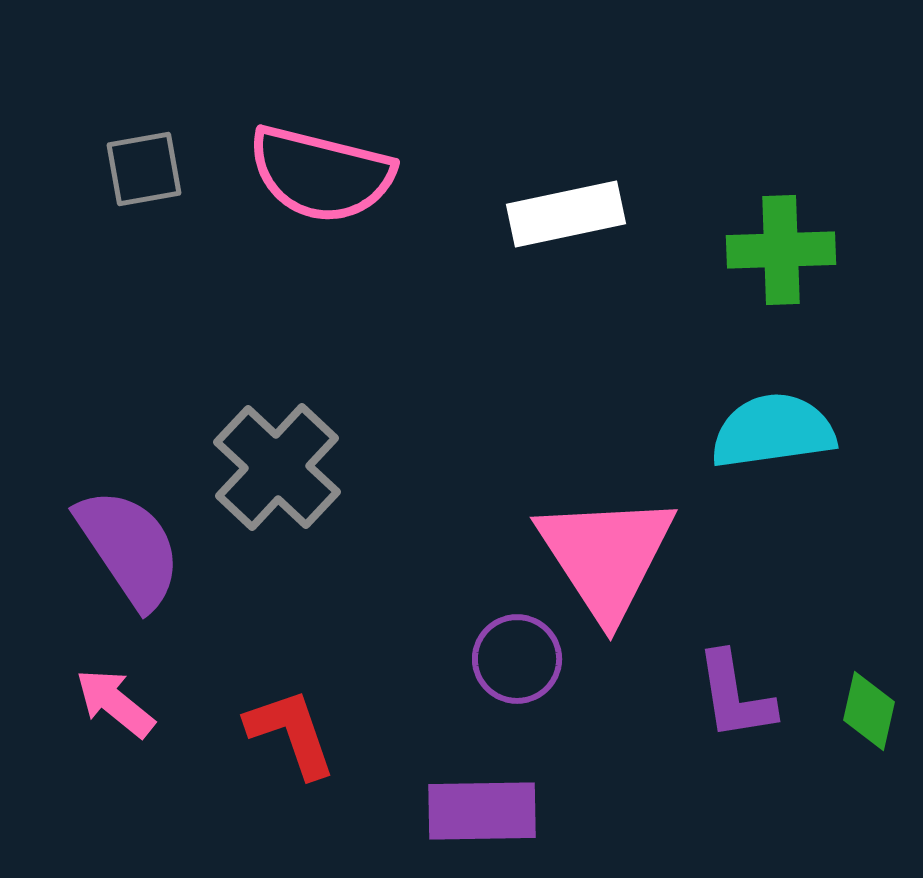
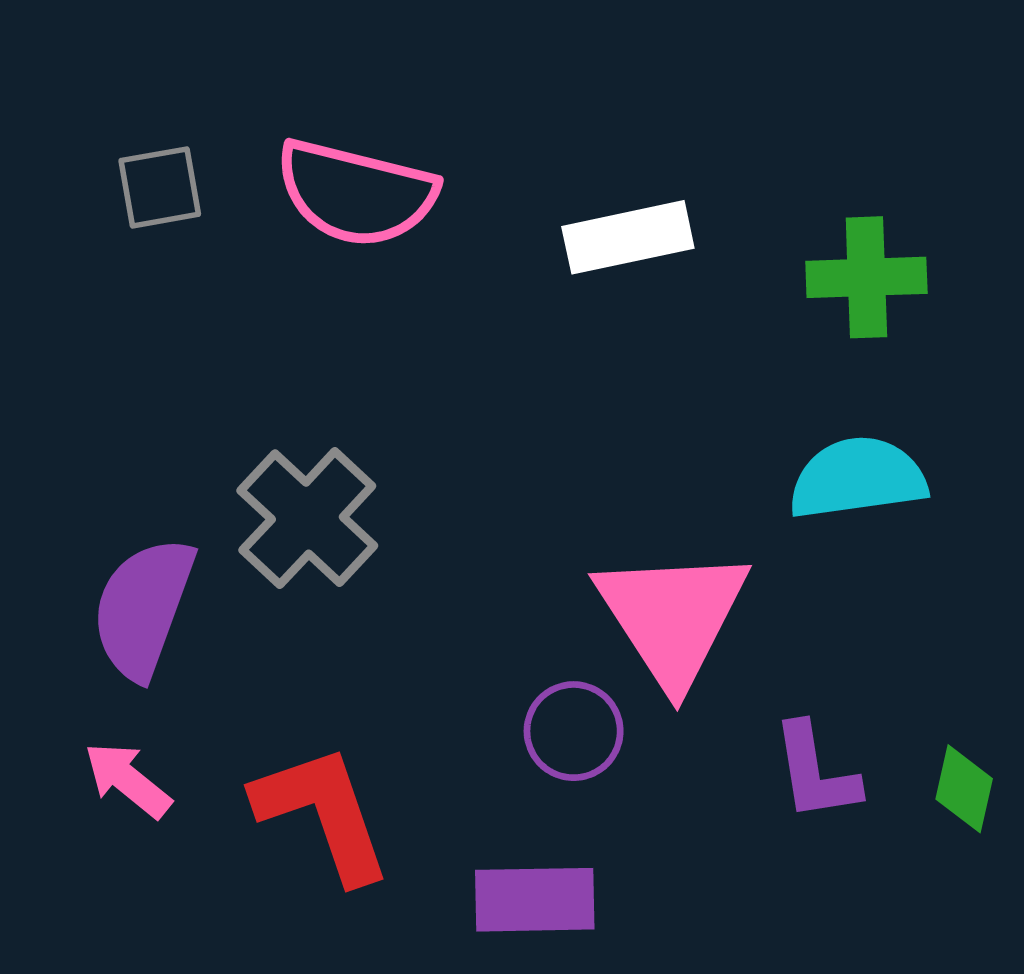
purple semicircle: (129, 548) -> (143, 608), turned -126
red L-shape: (291, 733) -> (323, 813), size x1.4

